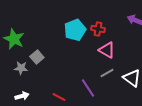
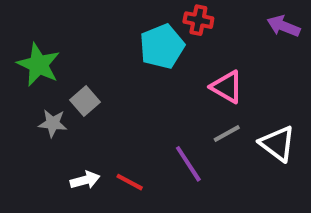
red cross: (98, 29) -> (198, 20), moved
white arrow: (22, 96) -> (85, 180), moved

